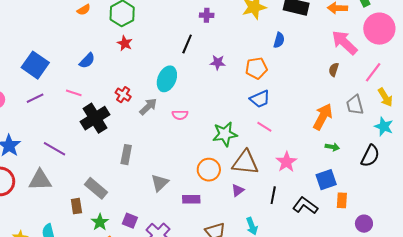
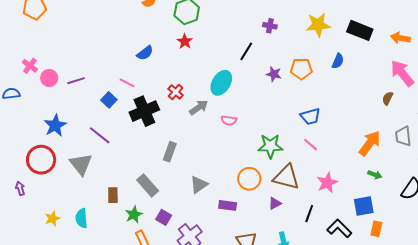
blue square: (35, 65) -> (109, 100), moved, size x0.6
orange pentagon: (256, 68) -> (301, 69), moved
purple line: (35, 98) -> (76, 81), moved
gray triangle: (40, 180) -> (81, 164), turned 45
gray rectangle: (96, 188) -> (148, 185), moved

